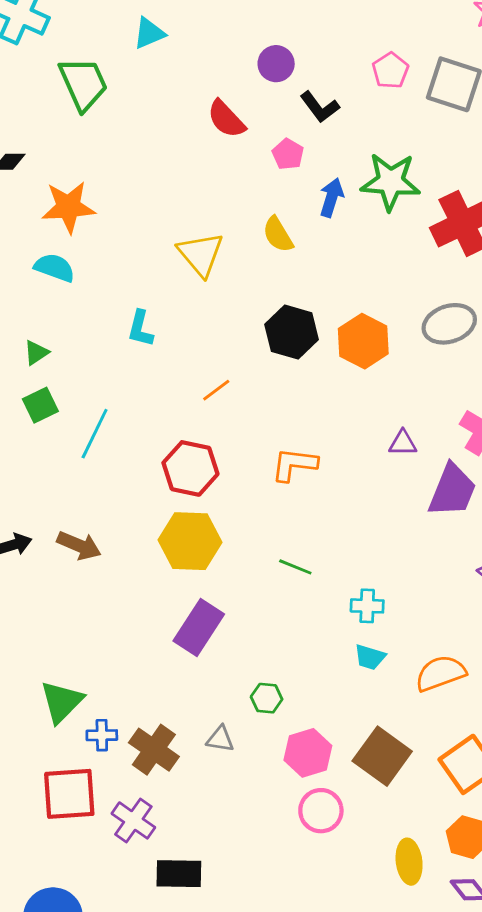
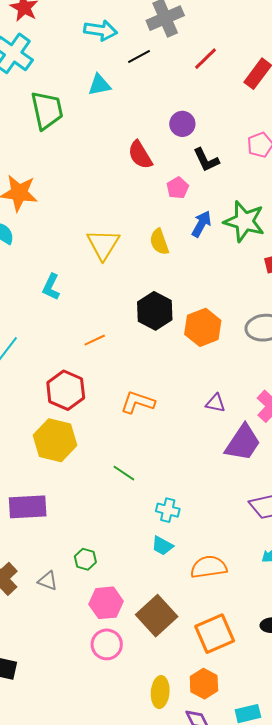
purple rectangle: (199, 628) -> (28, 507), moved, turned 42

